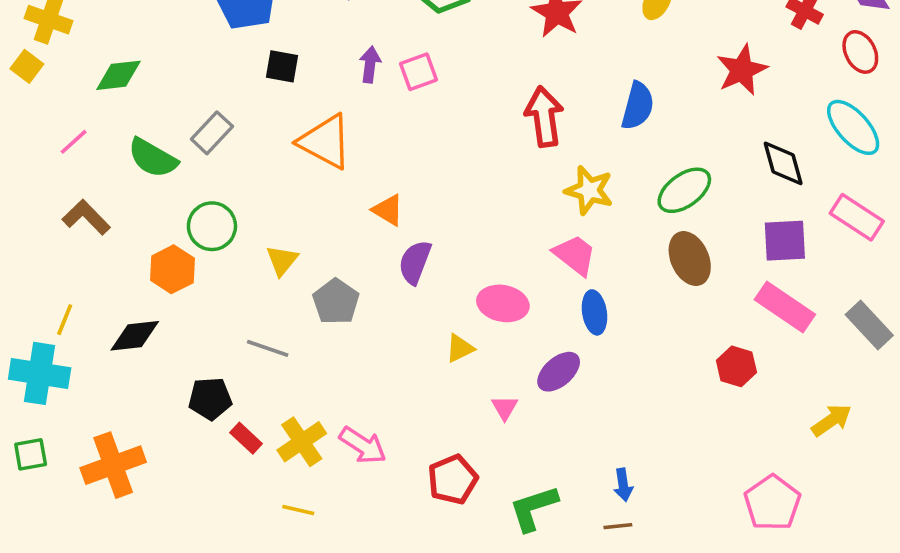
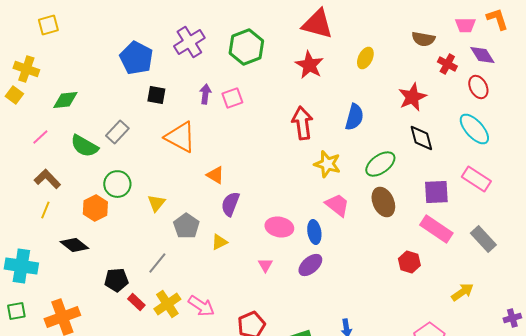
black diamond: (783, 163) -> (421, 138), moved
pink trapezoid: (575, 255) -> (337, 205), moved
blue ellipse: (595, 312) -> (314, 232), moved
yellow line: (65, 320) -> (45, 210), moved
black diamond: (135, 336) -> (74, 245), turned 44
gray line: (268, 348) -> (157, 263), moved, turned -70
yellow triangle: (460, 348) -> (219, 242), moved
pink triangle: (505, 408) -> (265, 265), moved

